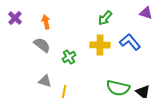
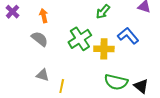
yellow cross: (100, 45) -> (104, 49), moved
green cross: (69, 57) -> (80, 39), moved, size x1.6

